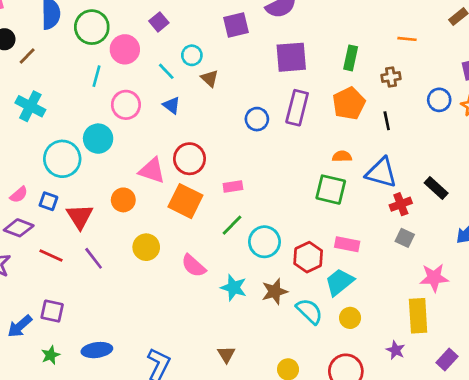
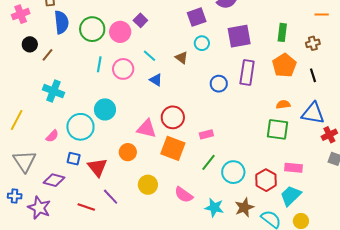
pink circle: (125, 49) -> (120, 32), moved
cyan circle: (192, 55) -> (202, 43), moved
pink circle: (126, 105) -> (123, 69), moved
pink semicircle: (19, 195) -> (52, 136), moved
red line: (51, 256) -> (86, 207), moved

